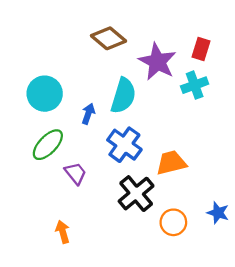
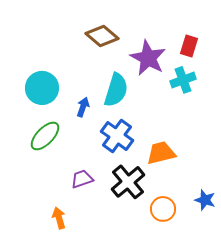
purple trapezoid: (75, 173) -> (82, 179), moved, turned -70

